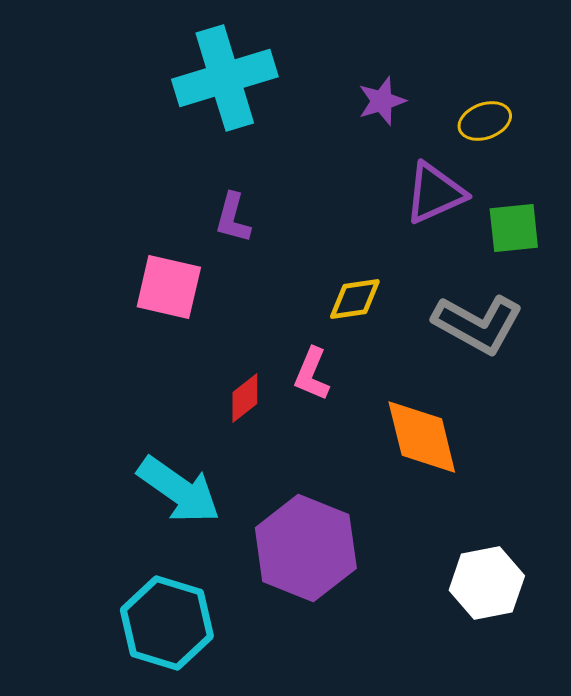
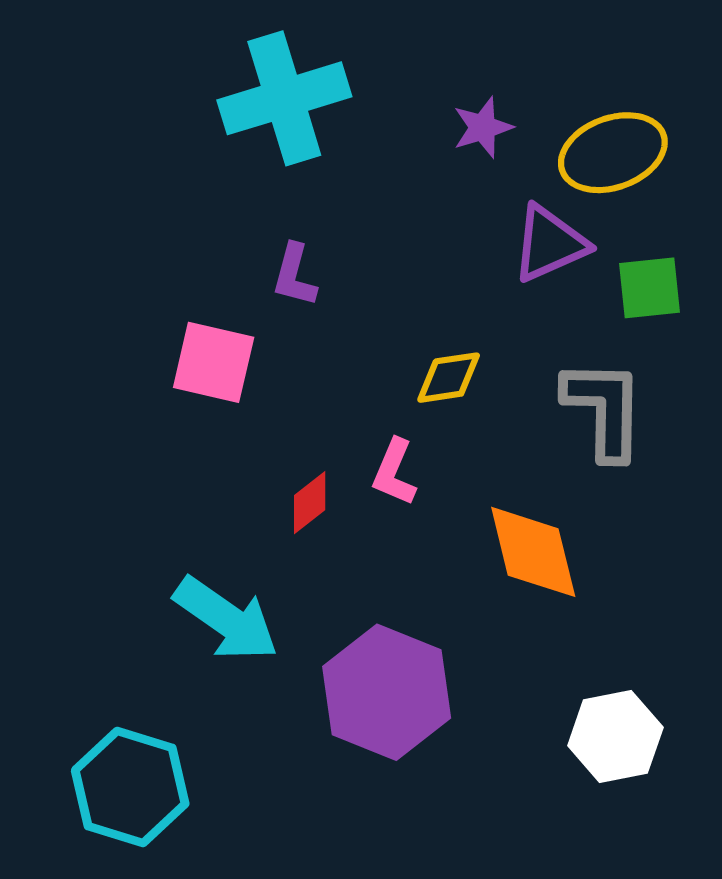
yellow ellipse: (485, 121) -> (613, 153), size x1.6
gray L-shape: (478, 324) -> (604, 409), turned -118
cyan hexagon: (167, 623) -> (130, 787), moved

